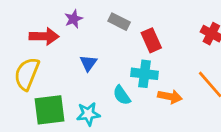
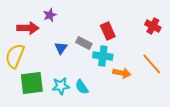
gray rectangle: (119, 22) -> (84, 43), moved
cyan semicircle: (122, 95) -> (82, 87), moved

